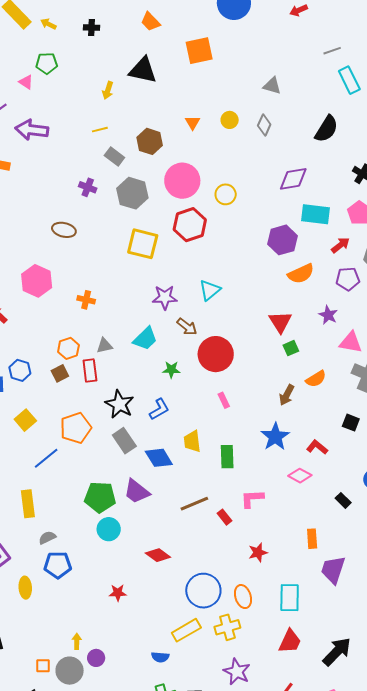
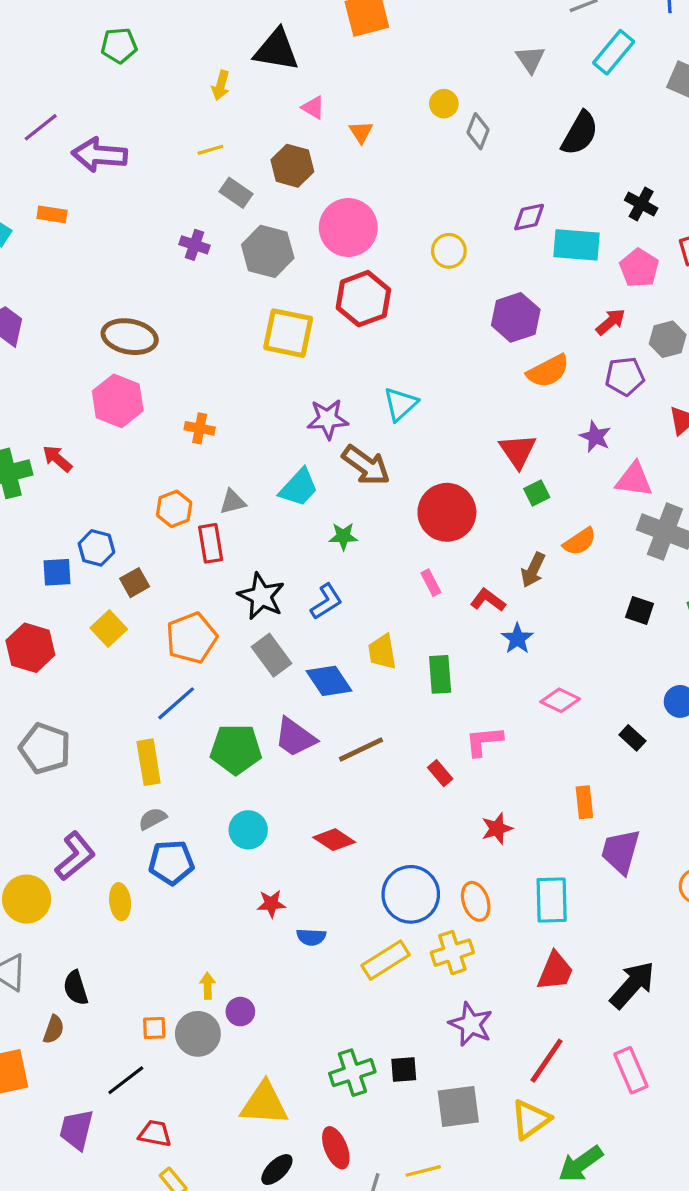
cyan rectangle: (349, 80) -> (614, 52), turned 68
pink triangle: (26, 82) -> (313, 108), moved
gray triangle: (272, 86) -> (530, 59), moved, turned 42
yellow circle: (230, 120) -> (444, 104), moved
purple diamond: (293, 179) -> (529, 217), size x0.7
yellow circle: (226, 194) -> (449, 251), moved
cyan rectangle: (315, 214) -> (576, 245), moved
brown ellipse: (64, 230) -> (130, 337), moved, size x1.4
brown arrow: (187, 327) -> (366, 465), size x1.4
red circle: (216, 354) -> (447, 512), moved
brown square: (60, 373) -> (135, 583), moved
blue star: (275, 437) -> (517, 639), size x0.7
red L-shape: (317, 447) -> (488, 600), moved
blue line: (46, 458) -> (176, 703), moved
yellow rectangle: (28, 504) -> (149, 762), moved
brown line: (194, 504) -> (361, 749), moved
cyan circle: (109, 529) -> (248, 830), moved
blue semicircle: (160, 657) -> (311, 937), moved

